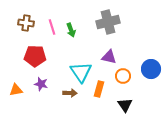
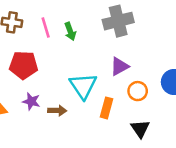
purple triangle: (109, 57) -> (119, 66), turned -42
brown arrow: (70, 93) -> (57, 111), moved

